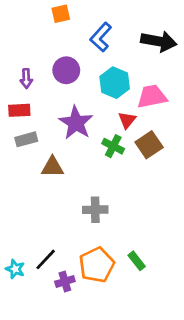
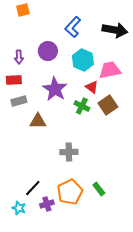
orange square: (61, 14) -> (23, 10), moved
red triangle: (127, 120) -> (92, 87), turned -32
cyan star: (15, 269) -> (19, 208), moved

